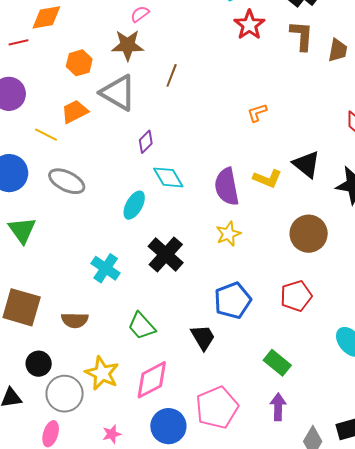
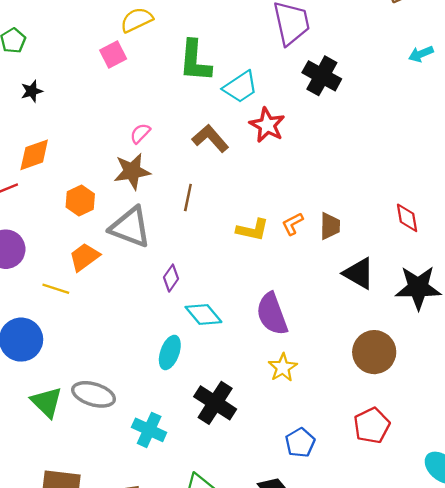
brown L-shape: (302, 36) -> (210, 138), moved, turned -36
brown trapezoid: (338, 50) -> (330, 226), moved
yellow L-shape: (267, 179) -> (252, 230), moved
gray ellipse: (67, 181) -> (94, 394), moved
blue pentagon: (233, 300) -> (300, 443), size x0.7

